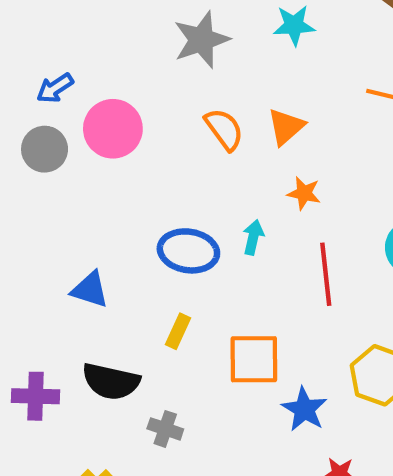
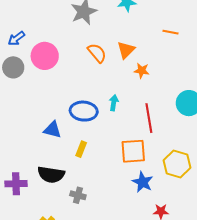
orange star: (304, 193) -> (142, 71), moved
blue triangle: (90, 290) -> (52, 130), moved
orange square: (254, 359) -> (133, 151), moved

